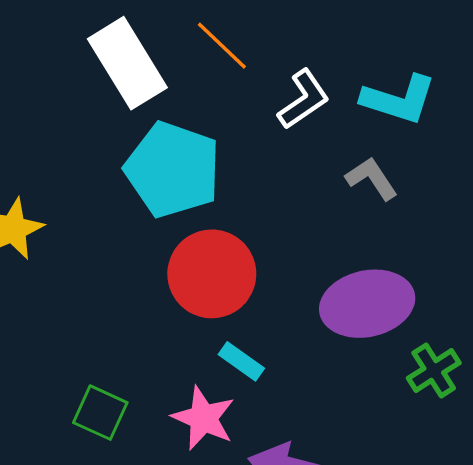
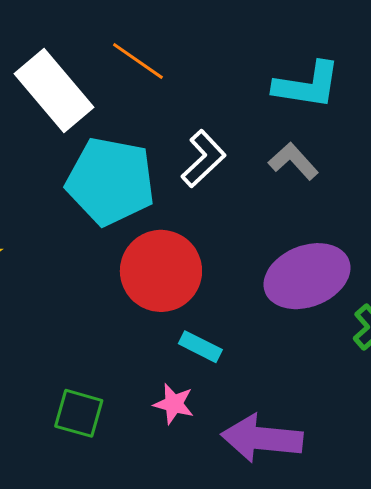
white L-shape: (304, 99) -> (203, 159), moved
pink star: (203, 418) -> (174, 404), size x0.7

